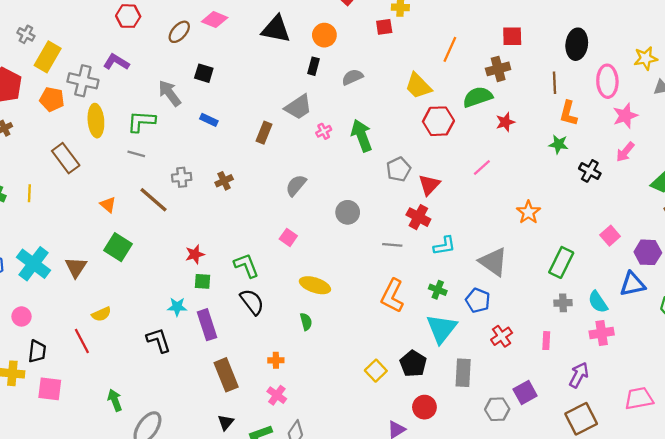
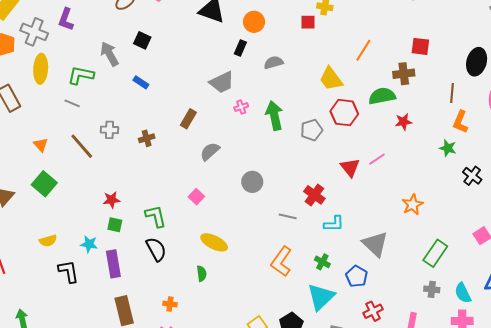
purple L-shape: (116, 62) -> (66, 19), turned -110
brown rectangle: (264, 133) -> (188, 119), moved
gray pentagon: (399, 169) -> (312, 130), moved
red triangle: (429, 185) -> (350, 167), moved, turned -30
yellow semicircle: (101, 314) -> (48, 241), moved

